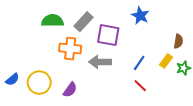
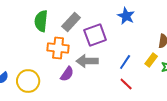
green semicircle: (53, 21) -> (41, 21), turned -85
purple square: (108, 35) -> (95, 35), turned -30
purple semicircle: (70, 90) -> (67, 74), moved

